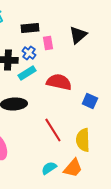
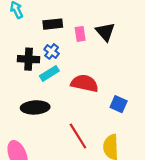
black triangle: (78, 35) -> (105, 32), turned -30
pink rectangle: (48, 43) -> (80, 34), moved

